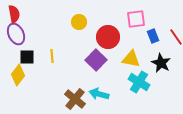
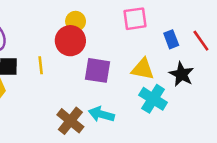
pink square: (136, 19) -> (135, 19), moved
red circle: (108, 37) -> (70, 41), moved
purple square: (96, 60) -> (98, 70), turned -35

